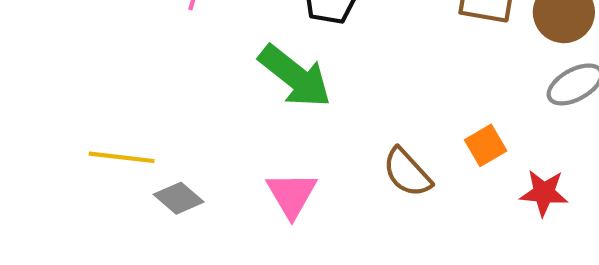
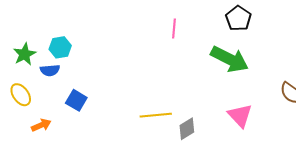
gray diamond: (179, 198) -> (187, 129), turned -60

